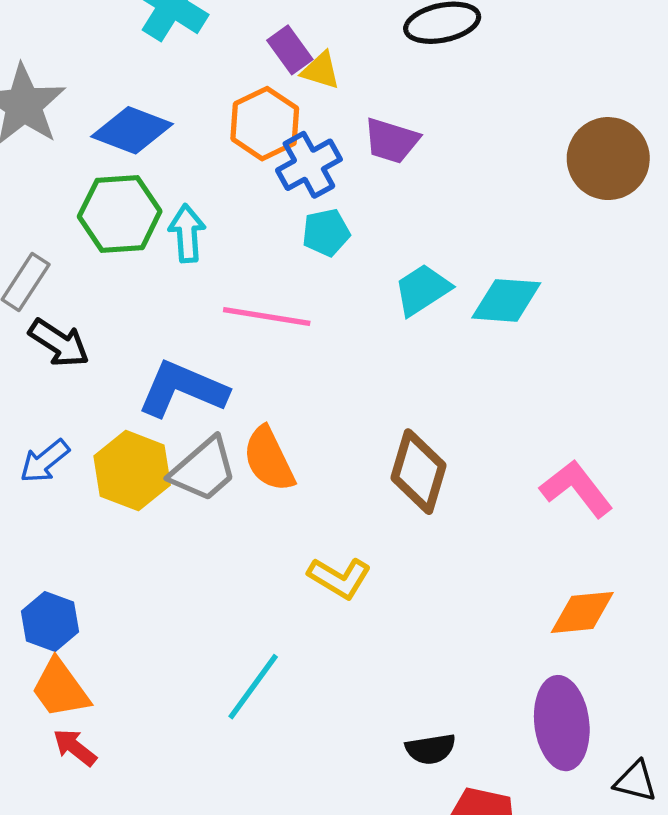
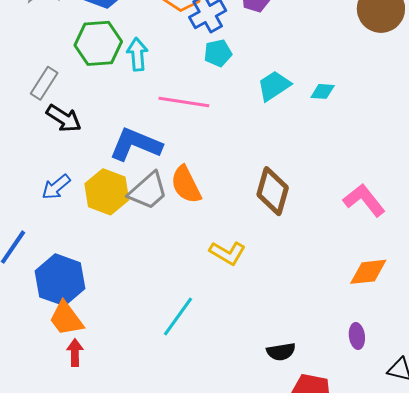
cyan diamond: (506, 300) -> (323, 91), size x0.6
blue hexagon: (50, 622) -> (60, 280), size x1.5
purple ellipse: (562, 723) -> (357, 336), size x0.5
red arrow: (75, 747) -> (75, 353), turned 52

